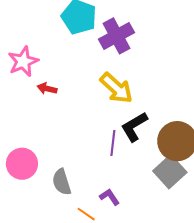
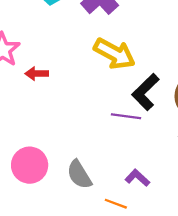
purple line: (113, 143) -> (126, 116), turned -75

